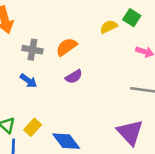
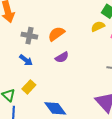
yellow semicircle: (109, 27) -> (98, 26), moved
yellow rectangle: (33, 127) -> (29, 87), moved

